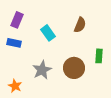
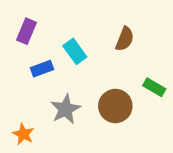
blue rectangle: (14, 43) -> (42, 69), moved, turned -32
green rectangle: (99, 56) -> (154, 87), turned -64

